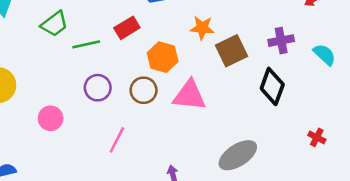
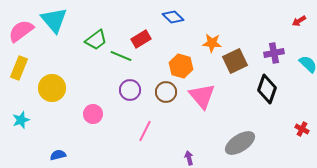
red rectangle: (127, 28) -> (141, 39), moved
green line: (86, 44) -> (121, 56), turned 35
pink triangle: (189, 95) -> (202, 96), turned 44

